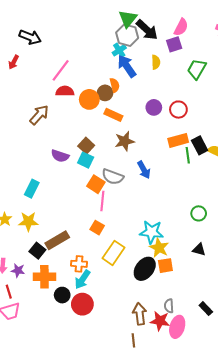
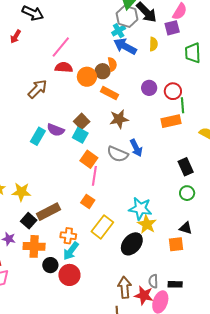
blue arrow: (127, 66) -> (125, 46), turned -30
green trapezoid: (197, 69) -> (193, 53), turned -35
black rectangle: (200, 145) -> (186, 167), moved
green line: (188, 155) -> (183, 105), moved
gray semicircle: (113, 177) -> (118, 154), moved
cyan rectangle: (32, 189) -> (38, 136), moved
orange square: (165, 266) -> (176, 244), moved
black rectangle: (206, 309) -> (175, 284), moved, turned -48

